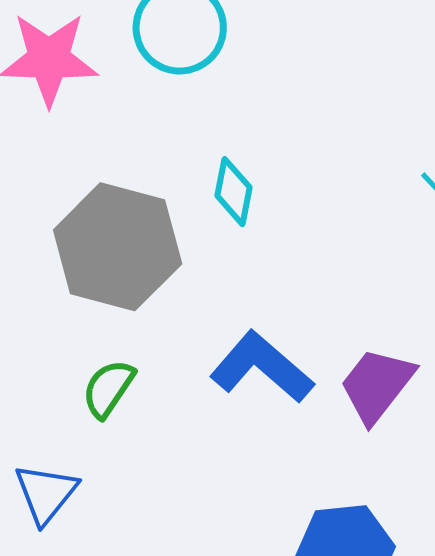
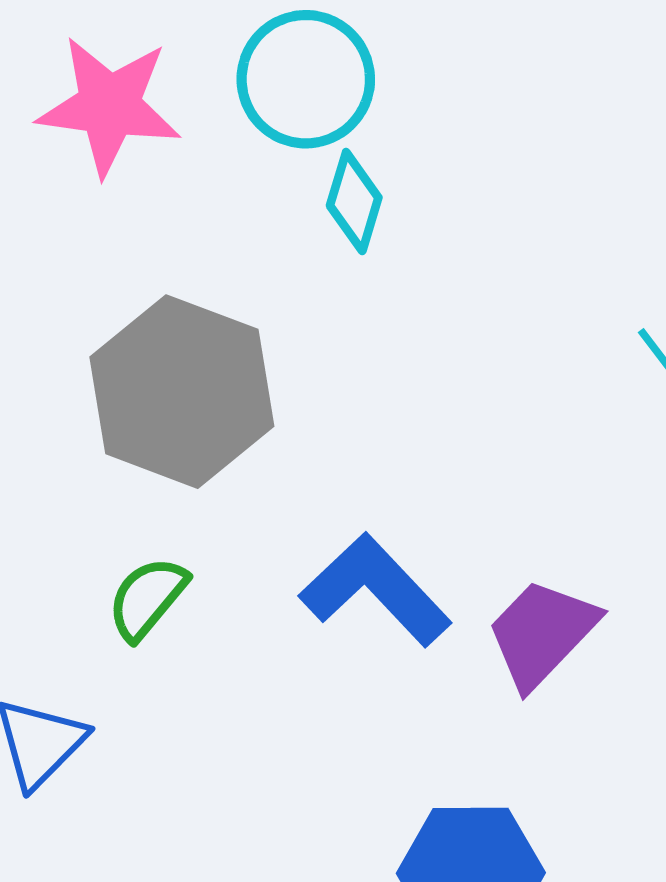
cyan diamond: (233, 192) -> (354, 202), moved

